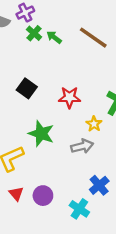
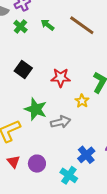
green cross: (34, 33) -> (20, 26), moved
gray arrow: (82, 146) -> (61, 122), moved

